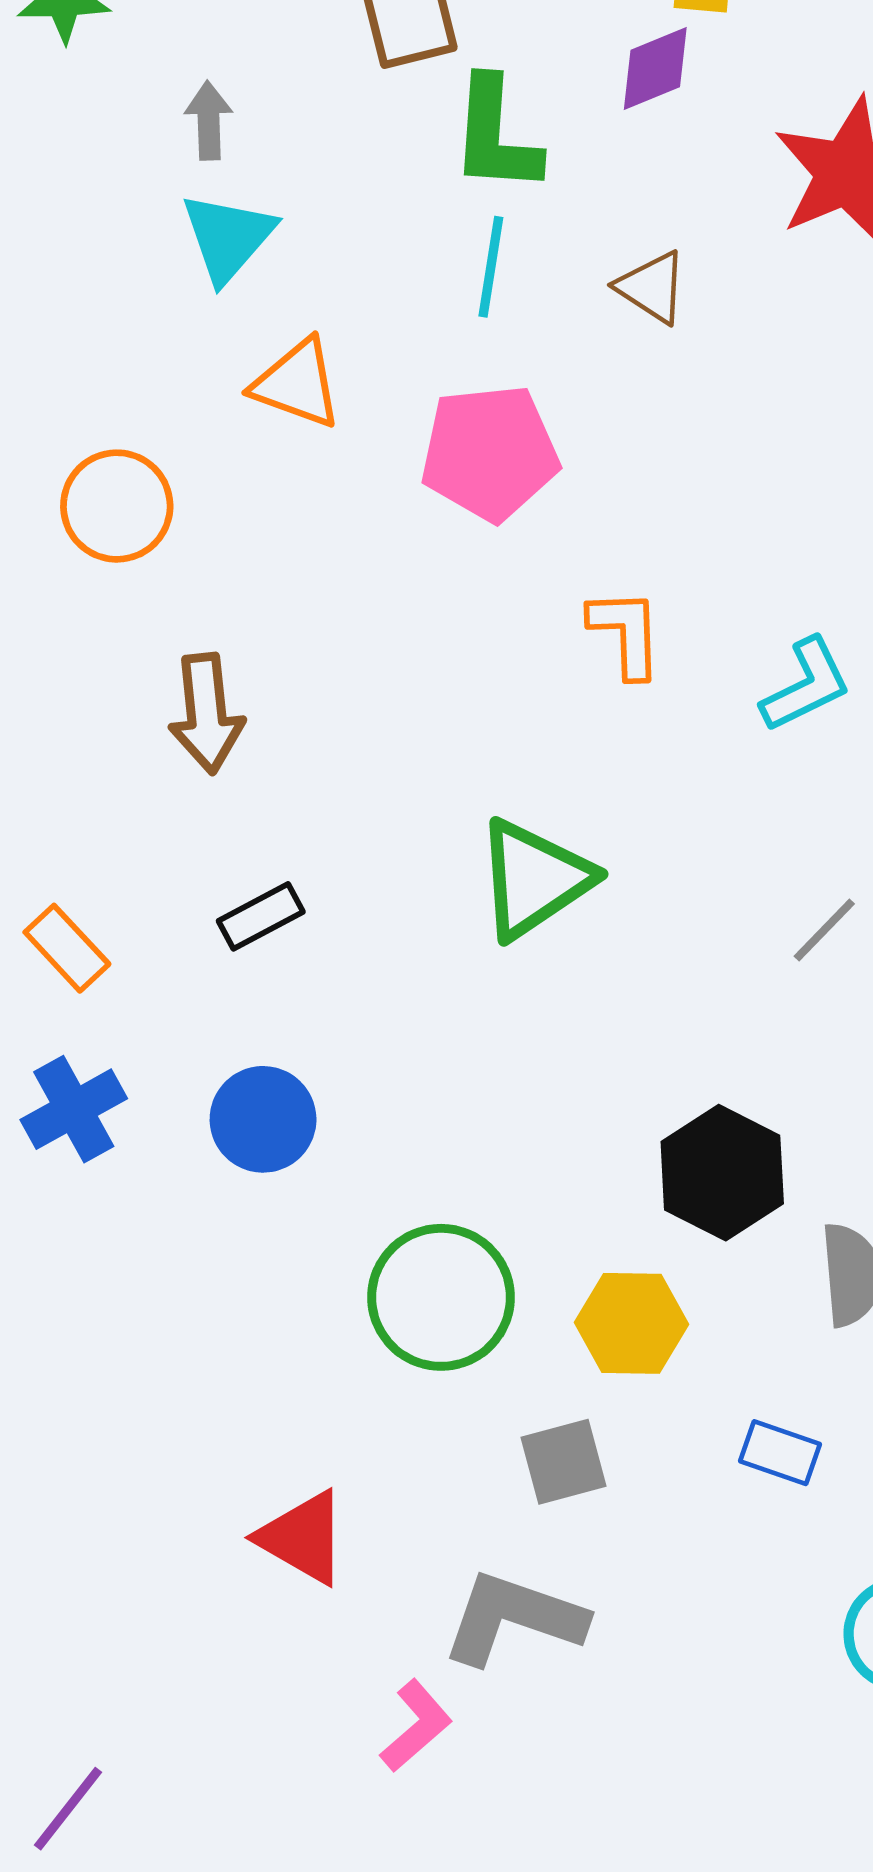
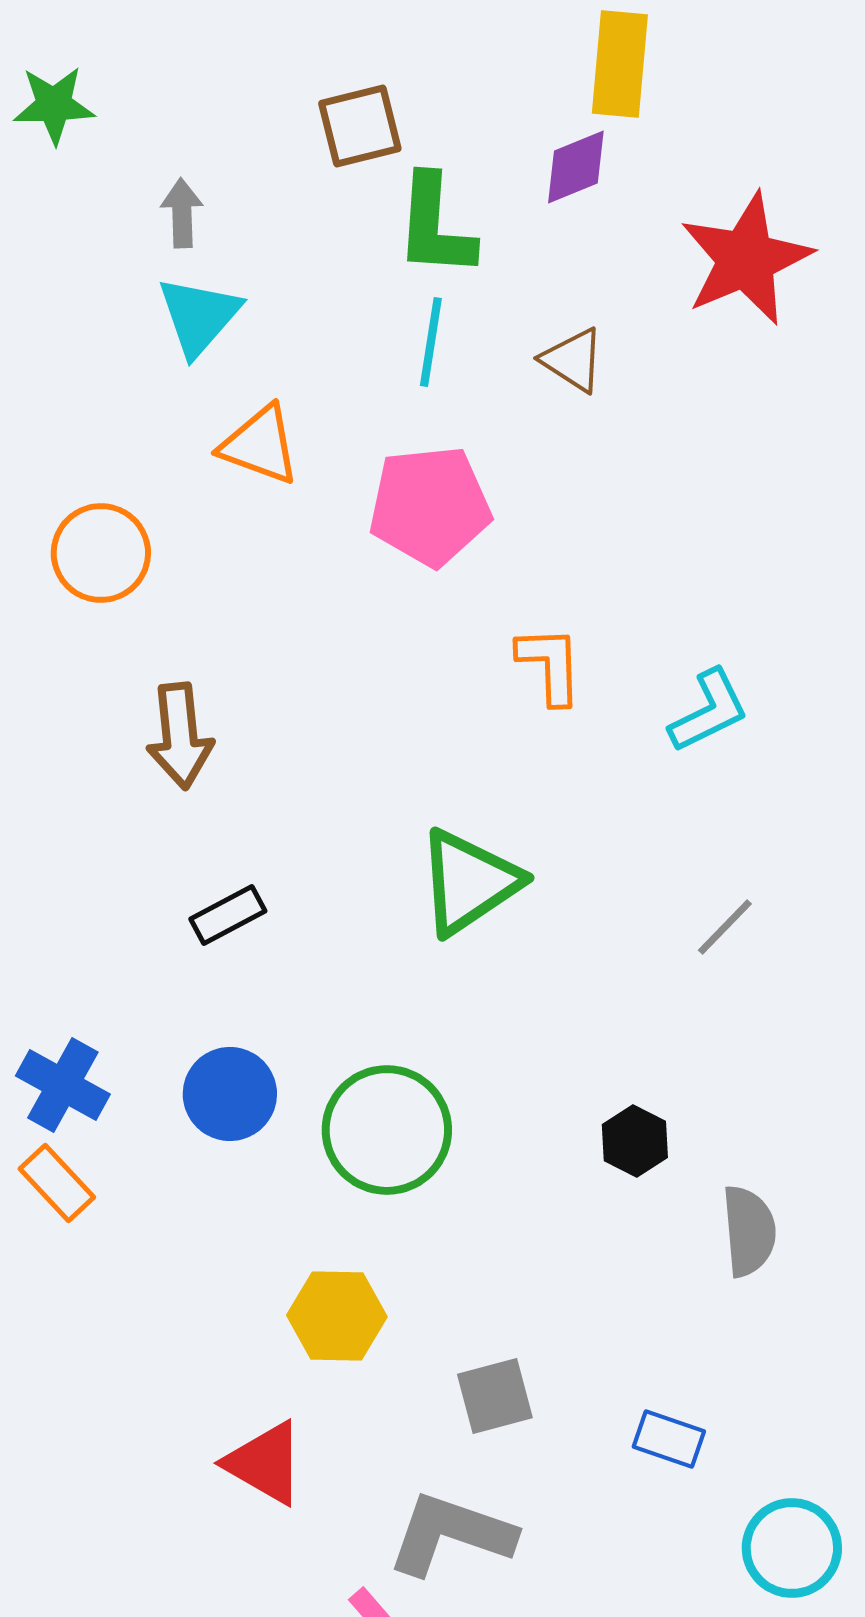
orange rectangle: (67, 948) -> (57, 1183), moved
blue cross: (74, 1109) -> (63, 1085), turned -32
black hexagon: (722, 1173) -> (635, 1141), size x0.6
green circle: (441, 1297) -> (387, 1130), moved
yellow hexagon: (631, 1323) -> (337, 1316), moved
blue rectangle: (780, 1453) -> (669, 1439), moved

